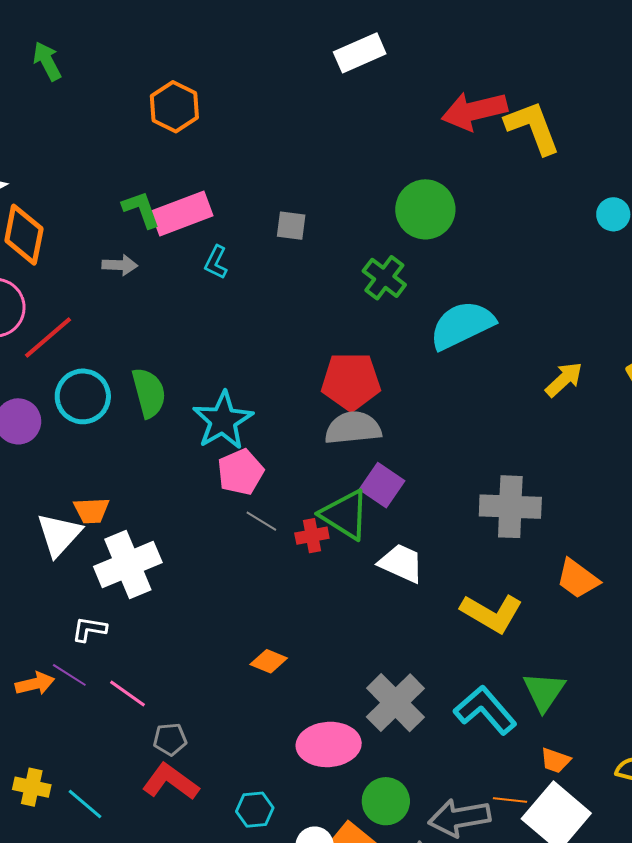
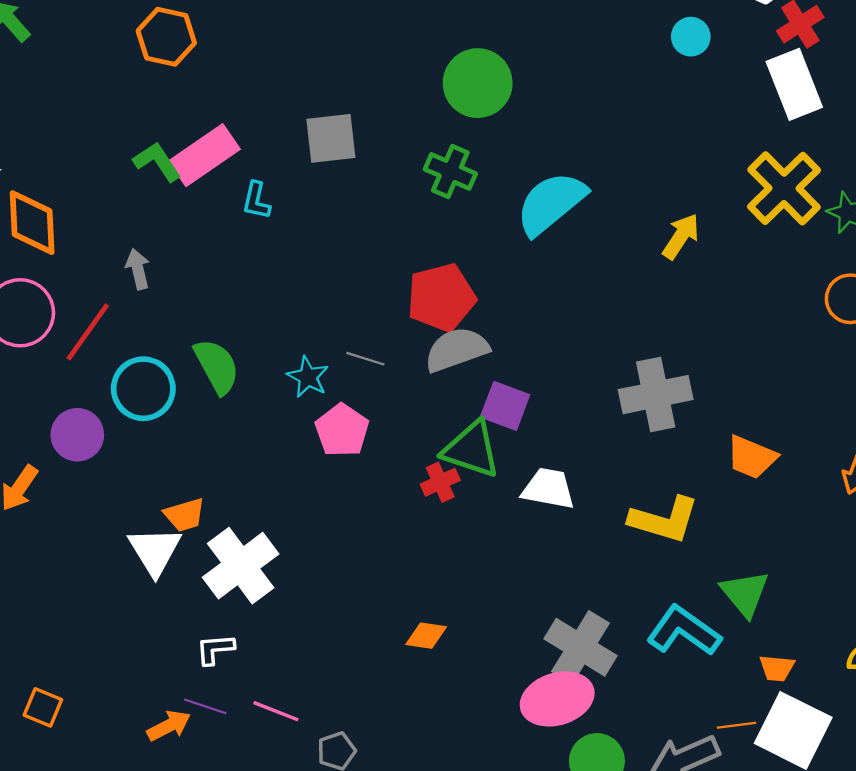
gray square: (291, 226) -> (331, 138), size x1.5
gray arrow: (120, 265) -> (138, 269), moved, turned -92
cyan star: (223, 420) -> (308, 377), size x0.6
gray line: (261, 521) -> (365, 359), moved
pink ellipse: (329, 744) -> (557, 699), moved

